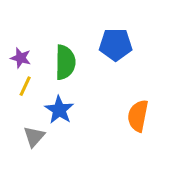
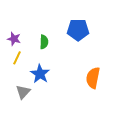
green semicircle: (65, 62) -> (44, 42), size x0.6

